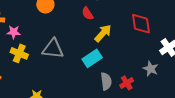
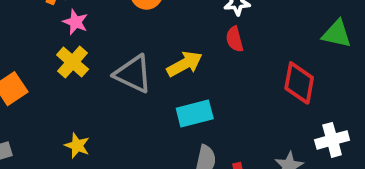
red semicircle: (88, 13) -> (235, 39), moved
yellow arrow: (103, 33) -> (184, 64), moved

